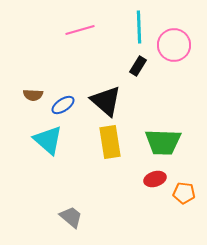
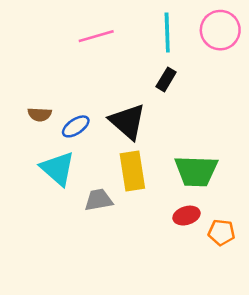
pink circle: (174, 45) -> (220, 30), moved
gray trapezoid: (71, 217) -> (99, 200), moved, turned -50

